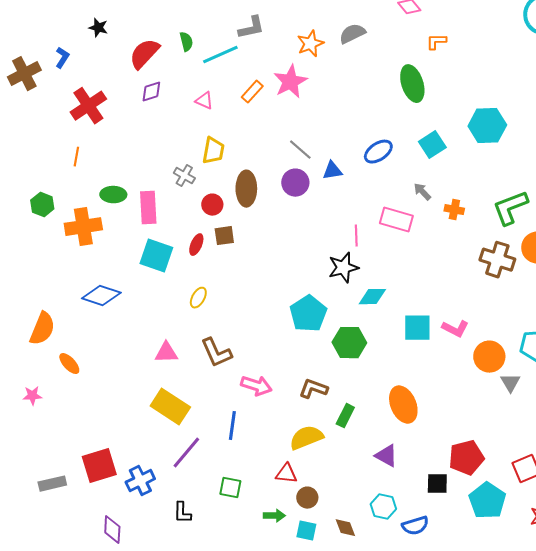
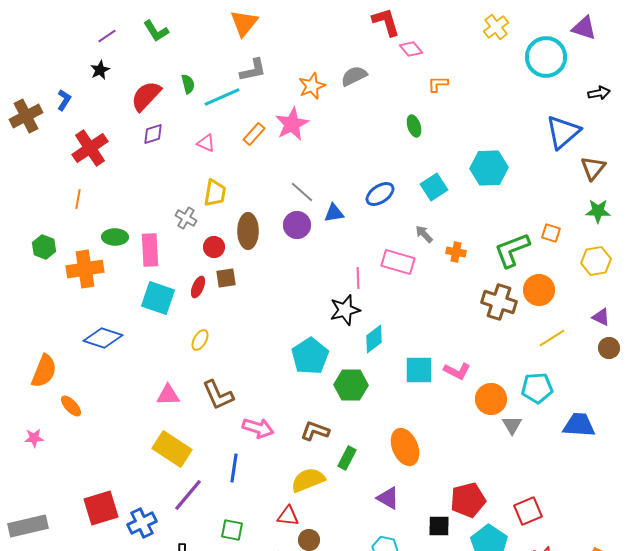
black star: (98, 28) -> (100, 70), turned 30
green ellipse: (412, 84) -> (414, 126), size x0.6
cyan diamond: (372, 297) -> (374, 339), turned -36
gray rectangle: (52, 484) -> (28, 526), moved, size x1.4

